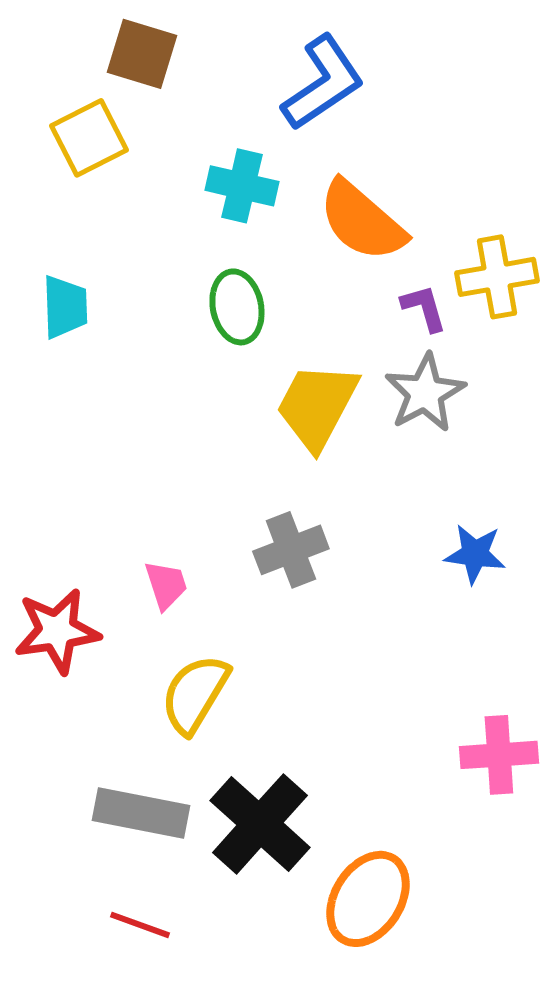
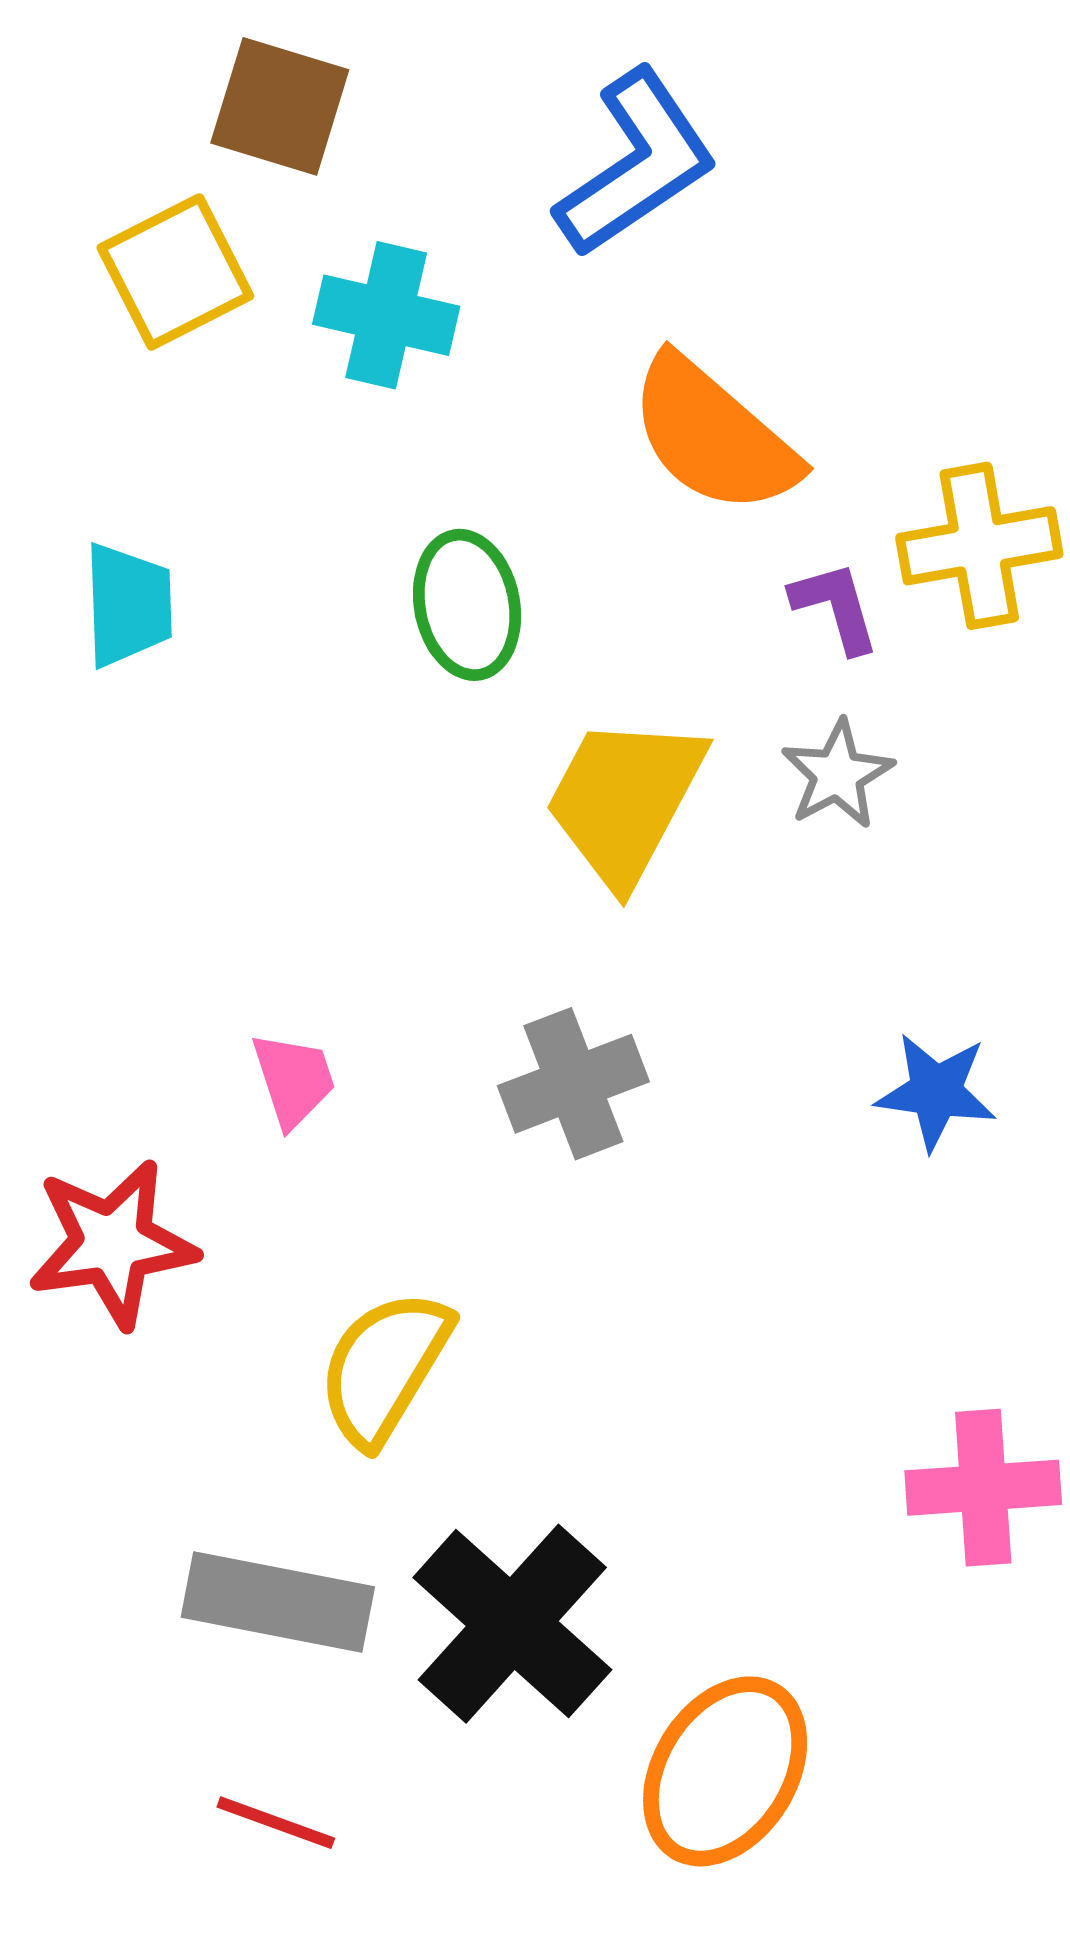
cyan cross: (242, 186) -> (386, 315), moved
gray star: (425, 393) -> (837, 774), size x0.7
pink trapezoid: (166, 585) -> (294, 1080), moved

